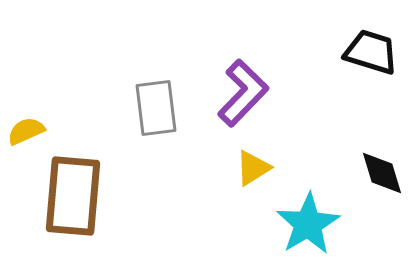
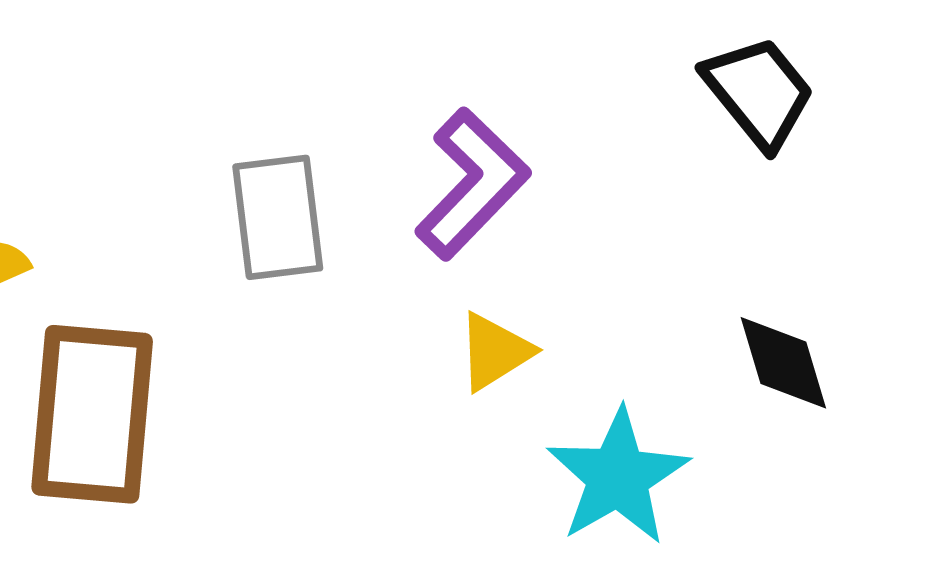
black trapezoid: (371, 52) -> (759, 92), turned 34

